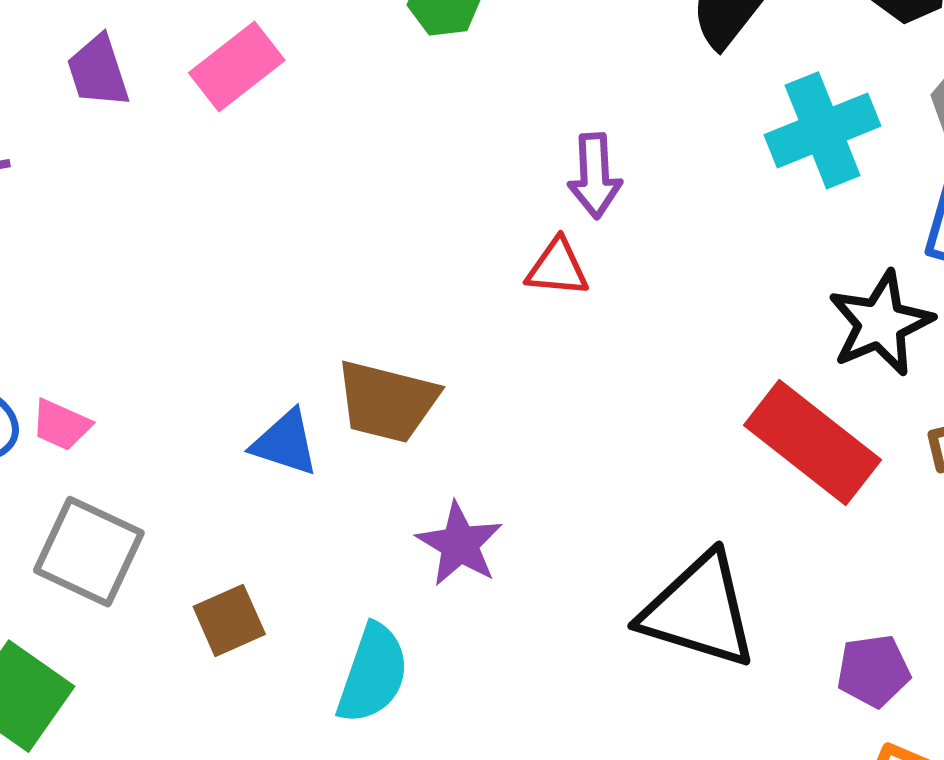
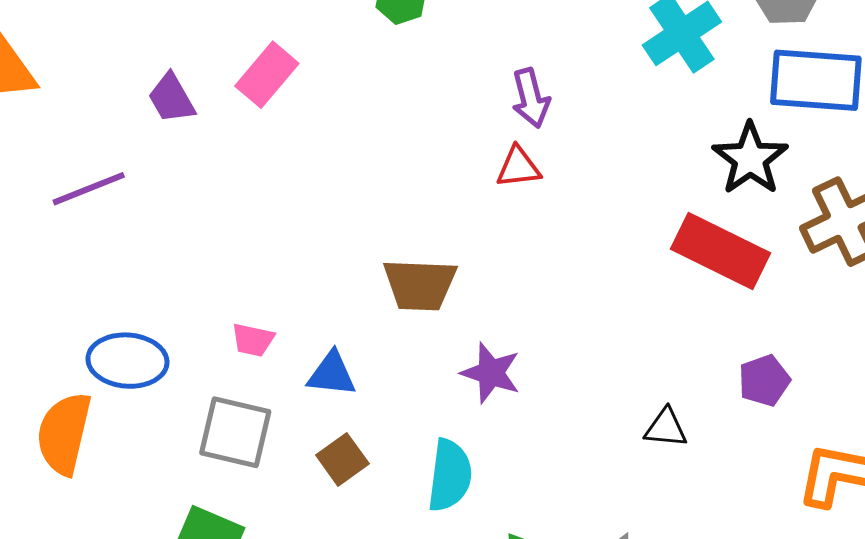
pink trapezoid: (61, 425) -> (253, 340), moved
blue triangle: (285, 443) -> (332, 374), moved
black triangle: (699, 611) -> (666, 428), moved, size x0.5
purple pentagon: (873, 671) -> (764, 380), moved

